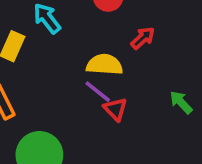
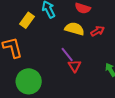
yellow semicircle: (104, 65) -> (75, 29), moved

